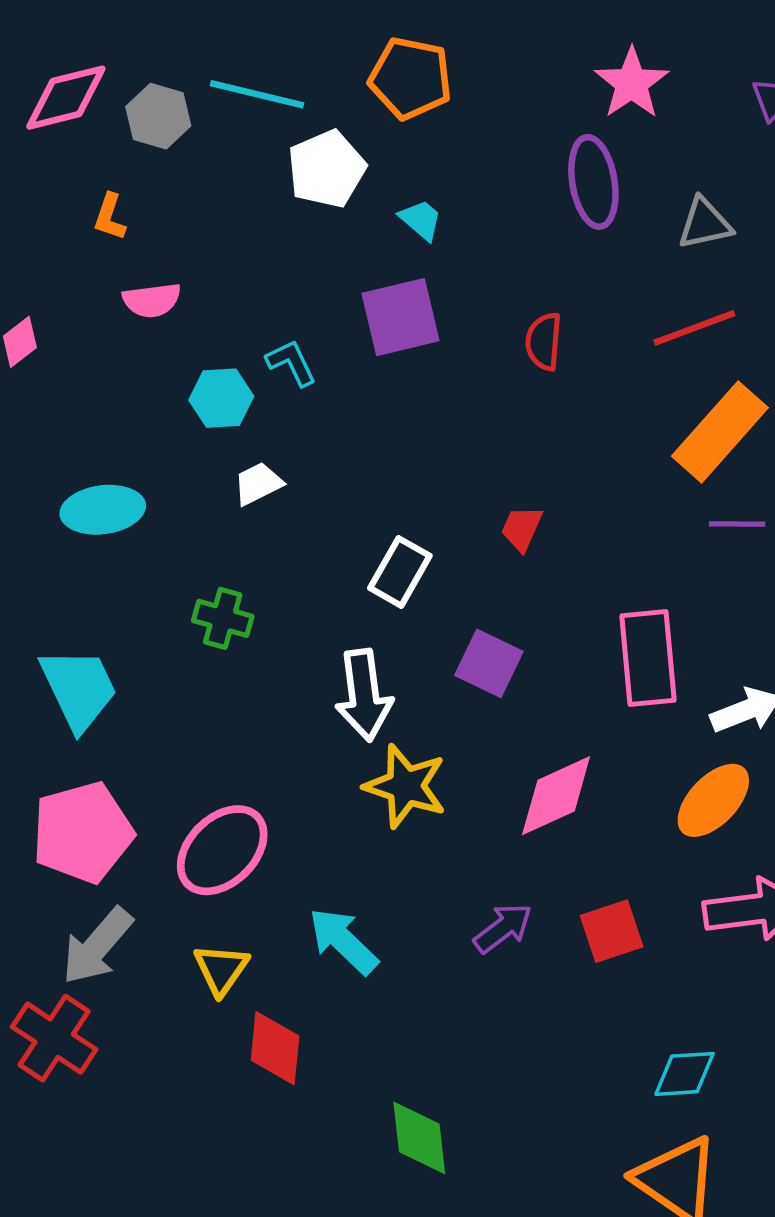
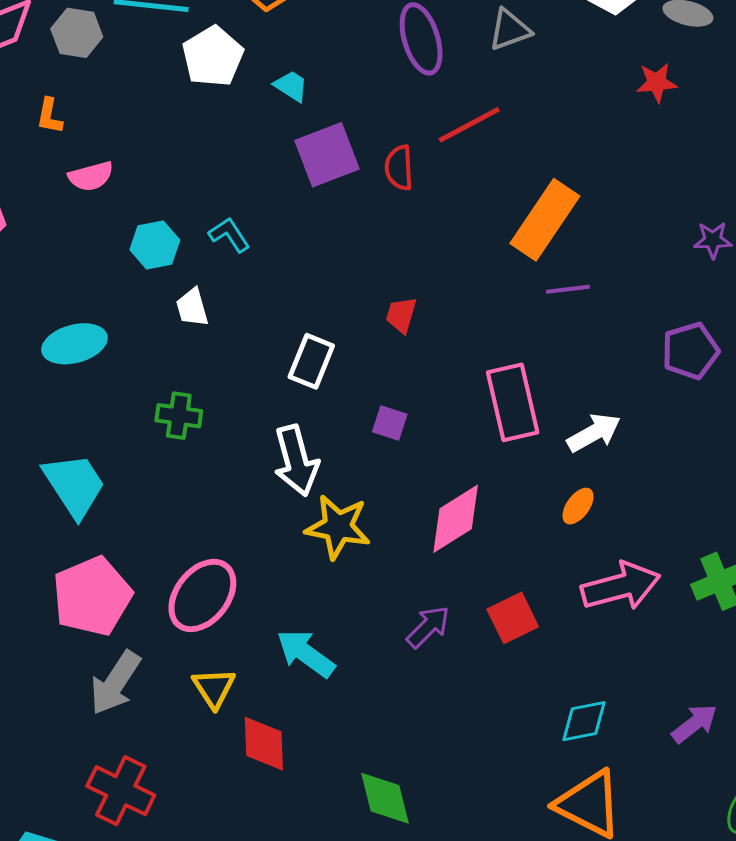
gray triangle: (705, 224) -> (510, 30), moved
purple square: (400, 317) -> (327, 155), moved
red line: (694, 328) -> (469, 125), moved
cyan L-shape: (291, 363) -> (229, 235), moved
white trapezoid: (258, 484) -> (192, 307), turned -72
purple square: (489, 663) -> (390, 423), size x0.7
orange ellipse: (713, 800) -> (578, 506), size x0.6
red cross: (54, 1038) -> (121, 791), moved

